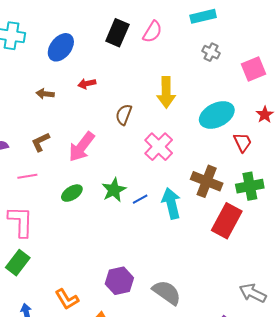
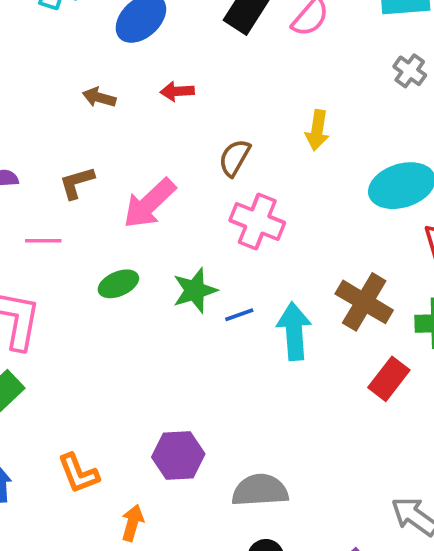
yellow arrow: (166, 92) -> (317, 130), size x0.7
pink cross: (159, 147) -> (257, 221), moved, turned -32
red rectangle: (227, 221) -> (389, 379), size x0.7
gray semicircle: (167, 292) -> (260, 490), turned -48

